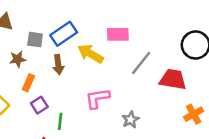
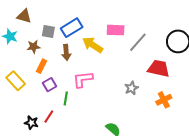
gray line: (141, 63) -> (138, 42), moved
pink L-shape: (97, 98) -> (83, 79), moved
orange cross: (194, 114) -> (164, 100), moved
gray star: (131, 120) -> (131, 88), moved

